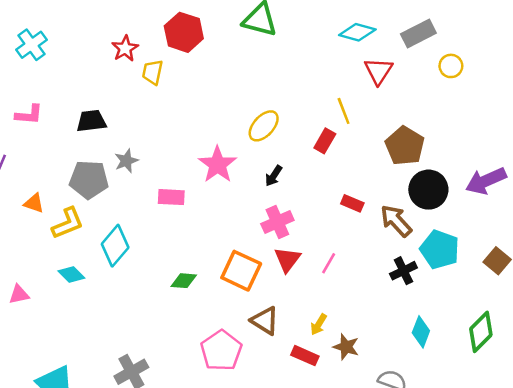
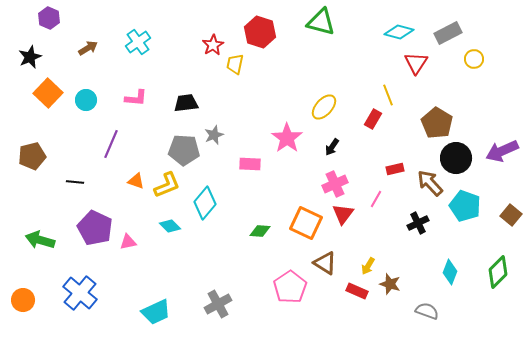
orange triangle: (34, 203) -> (136, 181), moved
red rectangle: (352, 203) -> (395, 169), turned -36
pink line: (329, 263) -> (376, 199), moved
black cross: (403, 271) -> (418, 223), moved

